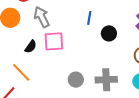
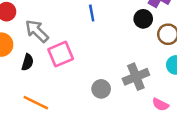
black circle: (109, 33) -> (143, 19), moved
black semicircle: (31, 47) -> (28, 62), moved

